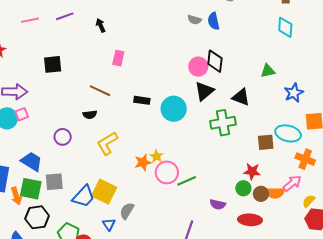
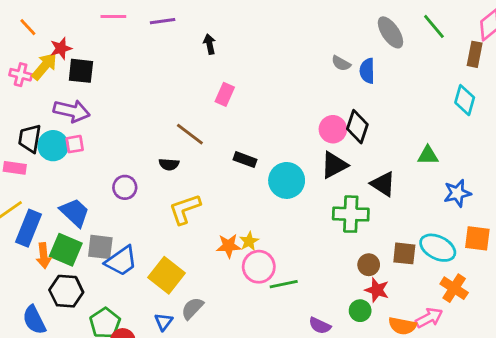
black square: (53, 64) -> (81, 71), moved
brown circle: (261, 194) -> (369, 265), moved
blue trapezoid: (84, 196) -> (121, 261), moved

